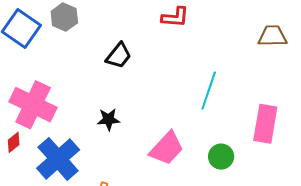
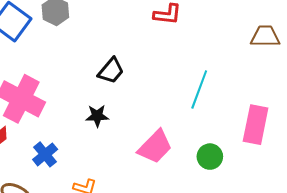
black trapezoid: (119, 56) -> (111, 71), moved
blue cross: (58, 159) -> (45, 154), size x0.6

